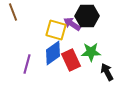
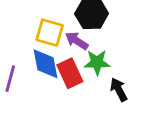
purple arrow: (72, 24) -> (77, 41), moved
blue diamond: (53, 53) -> (46, 64), turned -65

